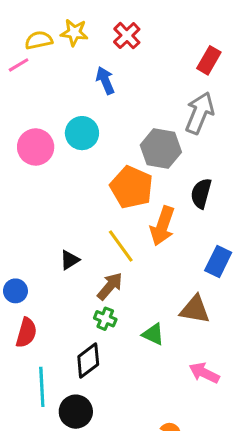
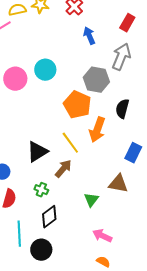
blue arrow: (105, 80) -> (89, 36), moved
black triangle: (70, 260) -> (37, 152), size x1.6
green cross: (105, 319) -> (41, 190), moved
green triangle: (153, 334) -> (91, 200), turned 42
pink arrow: (204, 373) -> (102, 236), moved

